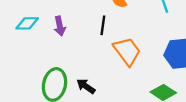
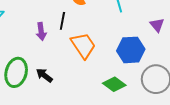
purple arrow: (60, 26) -> (41, 31), moved

